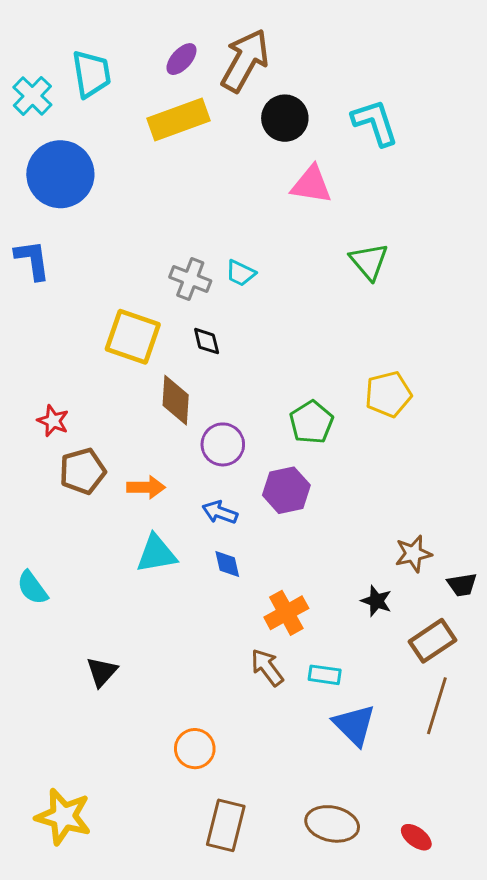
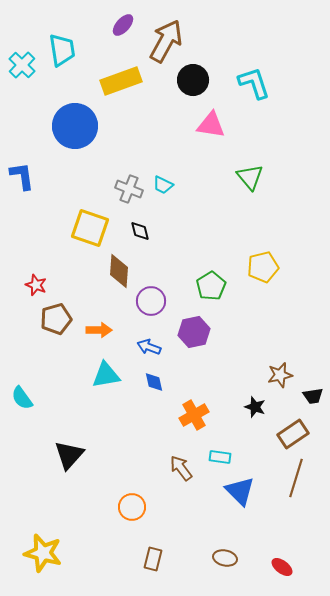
purple ellipse: (181, 59) -> (123, 25), moved
blue circle: (60, 174) -> (75, 126), moved
brown arrow: (267, 667) -> (181, 468), moved
black triangle: (102, 672) -> (69, 455), size x1.4
brown ellipse: (332, 824) -> (225, 558), size x0.7
brown rectangle: (226, 825) -> (153, 559), size x0.7

